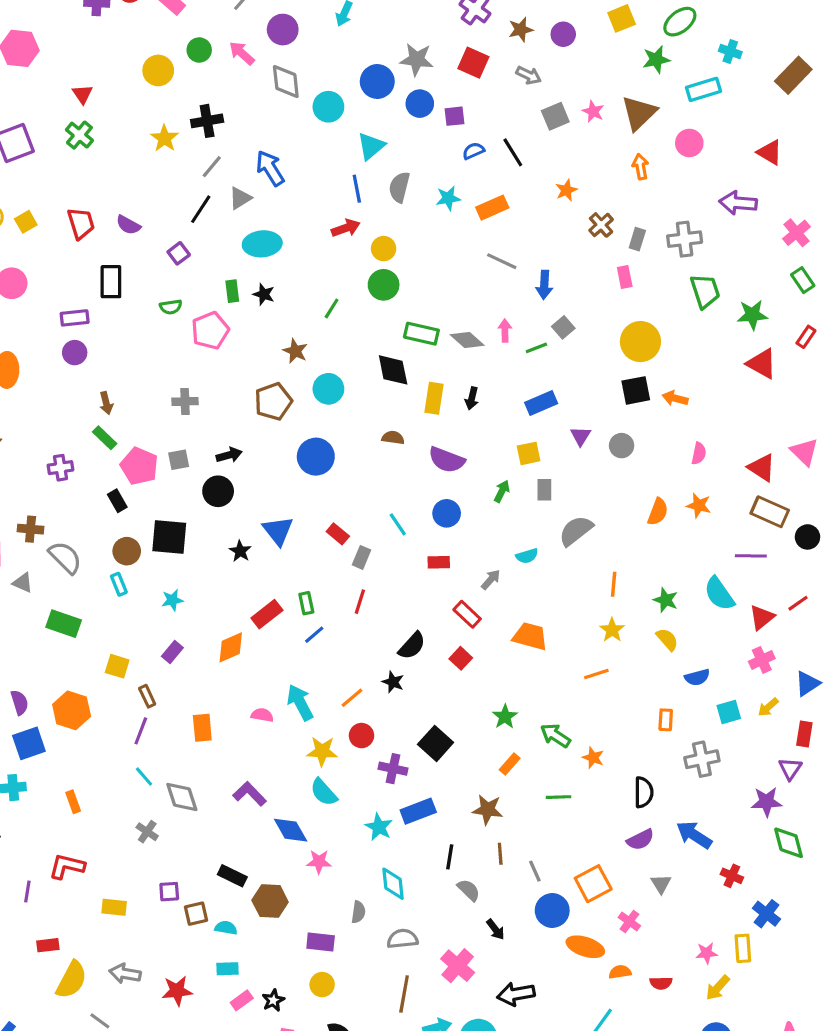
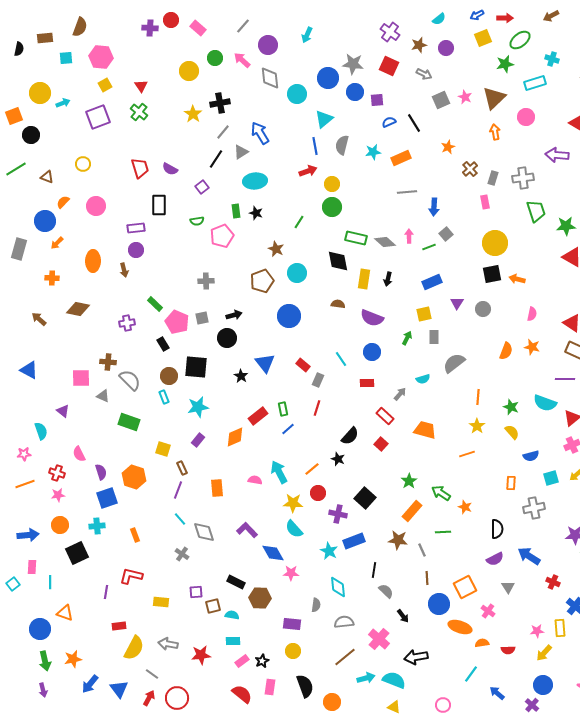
yellow square: (26, 222) -> (105, 85), moved
gray line: (502, 261) -> (407, 192), turned -30
brown arrow: (106, 403) -> (124, 270), moved
cyan semicircle: (719, 594) -> (545, 403), turned -35
cyan star: (172, 600) -> (198, 407), size x1.5
orange rectangle: (510, 764) -> (412, 511), size x1.5
brown line: (500, 854) -> (427, 578), moved
gray line: (535, 871) -> (422, 550), moved
brown line: (404, 994) -> (345, 657), turned 40

